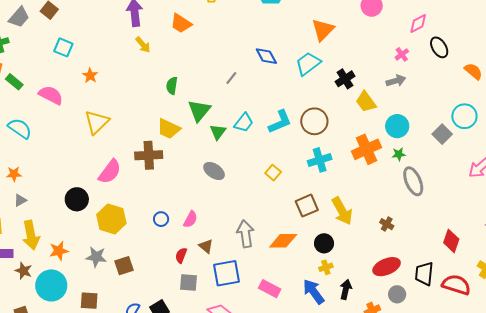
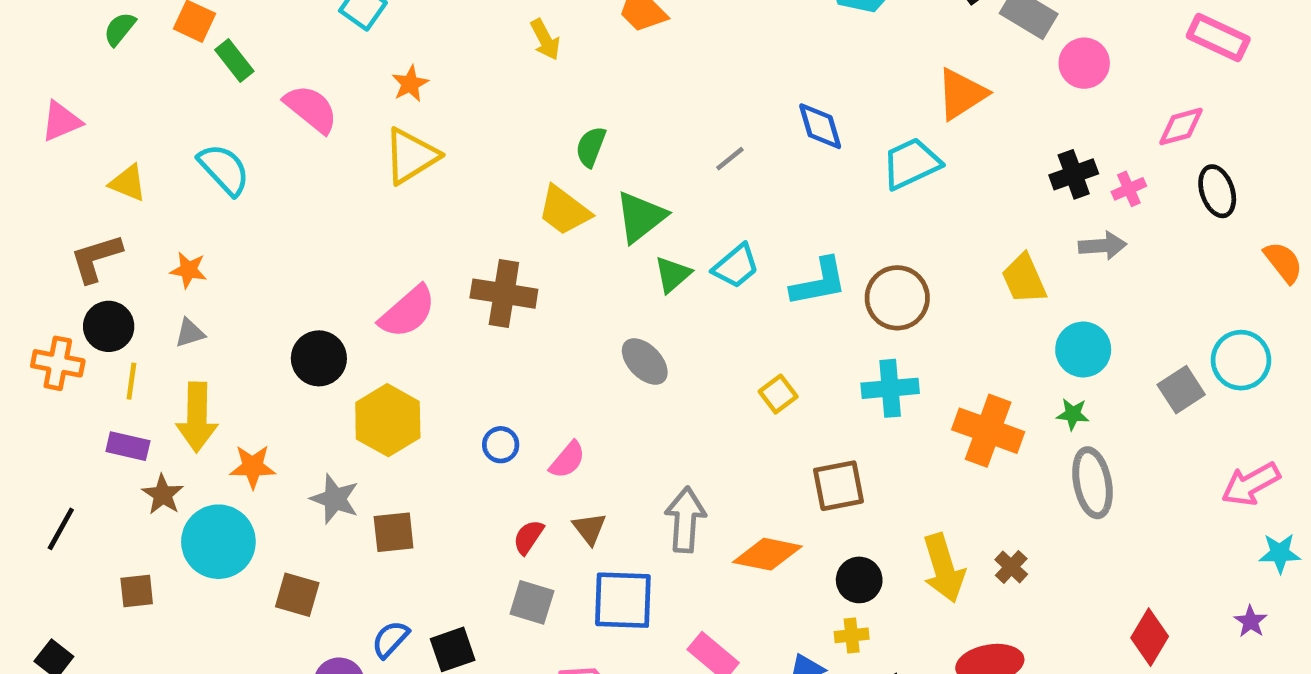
black cross: (345, 79) -> (1074, 174), moved
yellow triangle: (97, 122) -> (411, 156), moved
yellow trapezoid: (169, 129) -> (564, 211), moved
orange cross: (367, 149) -> (988, 431), moved, turned 32
yellow arrow: (342, 211) -> (944, 568), moved

